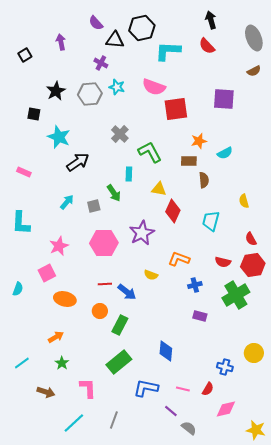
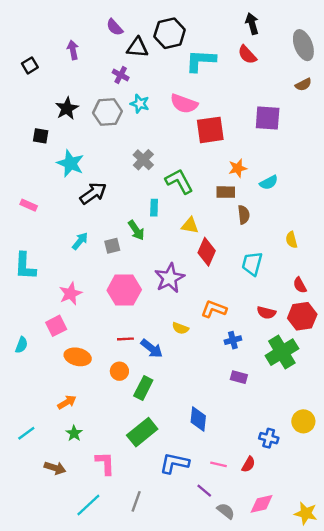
pink diamond: (226, 409) -> (262, 504), moved

